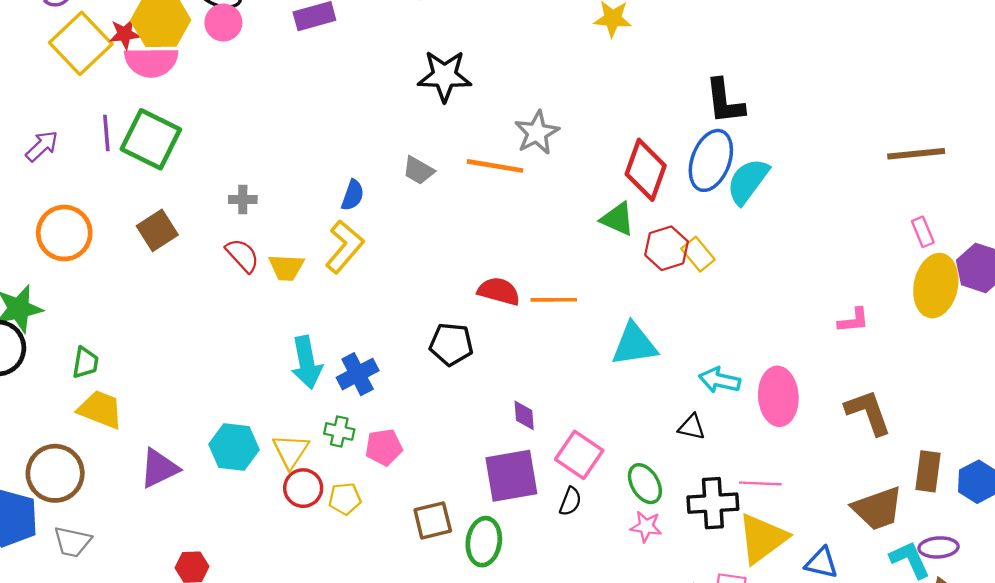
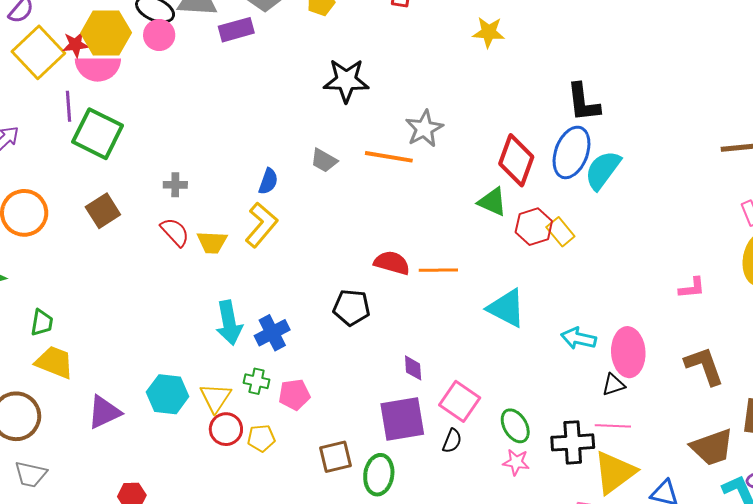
purple line: (106, 133) -> (69, 106), moved
cyan triangle: (634, 344) -> (506, 308), turned 36
black triangle: (692, 427) -> (613, 385), moved, turned -30

